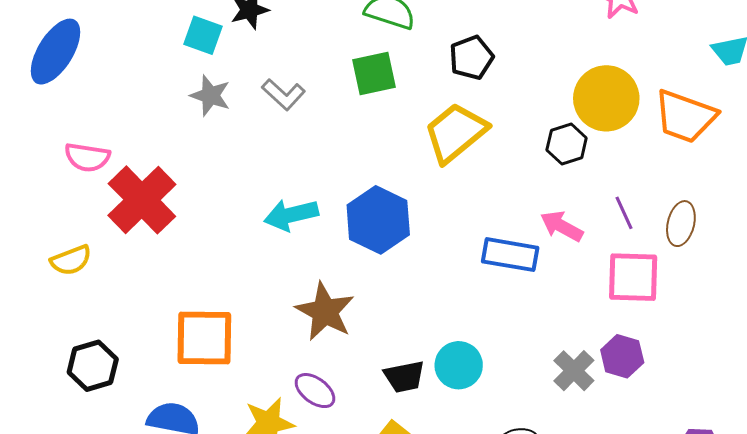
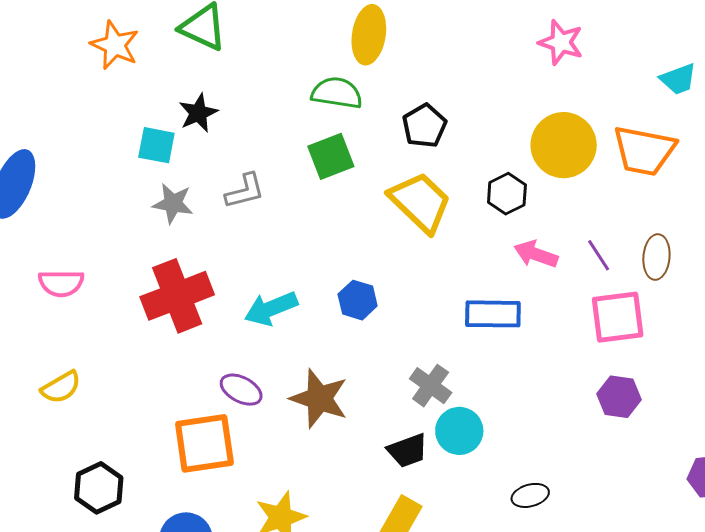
gray L-shape: (284, 94) -> (245, 191), turned -48
yellow trapezoid: (455, 133) -> (420, 202), turned 92
black hexagon: (567, 144) -> (507, 194), moved
red cross: (142, 200) -> (177, 296), moved, turned 32
blue hexagon: (378, 220) -> (358, 300), size x0.6
pink arrow: (562, 226) -> (536, 254), moved
gray cross: (574, 371) -> (431, 386), moved
purple ellipse: (315, 391) -> (241, 390), moved

